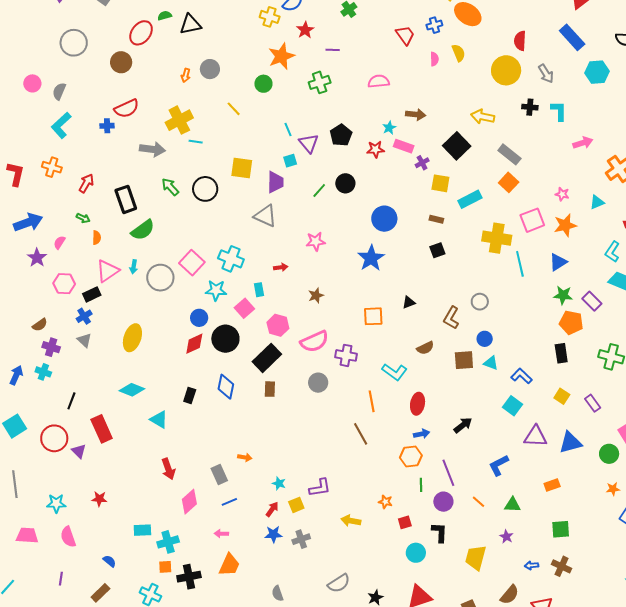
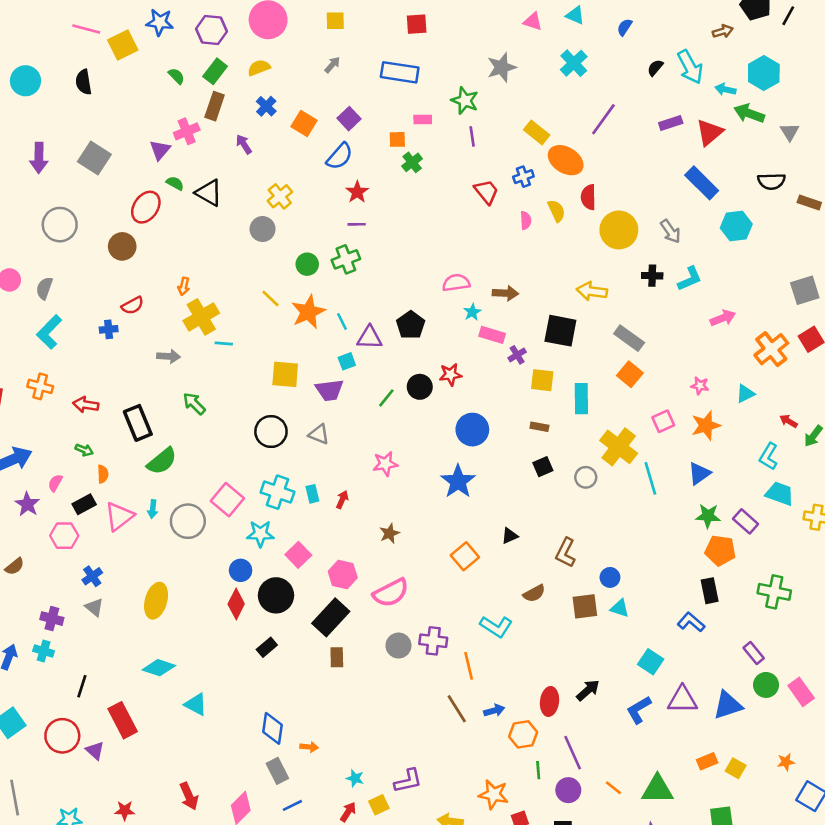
green semicircle: (165, 16) -> (175, 183), turned 48
yellow cross: (270, 17) -> (280, 196), moved, turned 36
black triangle: (190, 24) -> (209, 193), turned 45
red semicircle: (520, 41) -> (588, 197), moved
purple line: (333, 50) -> (357, 224), moved
orange star: (281, 56) -> (308, 312), moved
gray circle: (210, 69) -> (263, 229), moved
orange arrow: (186, 75) -> (184, 286), moved
pink semicircle: (379, 81) -> (456, 283), moved
green cross: (320, 82) -> (346, 259), moved
red semicircle: (127, 108) -> (133, 306), size x0.7
cyan L-shape: (559, 111) -> (690, 279), turned 70
purple triangle: (309, 143) -> (370, 338), turned -45
black square: (457, 146) -> (560, 331), turned -32
gray arrow: (152, 149) -> (169, 356), size x0.7
red star: (375, 149) -> (450, 375), moved
purple trapezoid: (275, 182) -> (329, 390), turned 85
red arrow: (86, 183) -> (86, 405), turned -108
black circle: (205, 189) -> (271, 432), moved
cyan rectangle: (470, 199) -> (581, 399), turned -60
gray triangle: (265, 216) -> (319, 434), size x0.7
pink square: (532, 220) -> (663, 421), size x0.7
yellow cross: (497, 238) -> (619, 447), turned 32
red arrow: (281, 267) -> (342, 500), turned -56
cyan rectangle: (259, 290) -> (312, 494), moved
black rectangle: (92, 294) -> (84, 504), moved
gray circle: (480, 302) -> (586, 477), moved
orange square: (373, 316) -> (465, 556), turned -35
brown semicircle: (40, 325) -> (15, 566), moved
red diamond: (194, 344) -> (236, 604), turned -35
purple cross: (346, 355) -> (433, 641), moved
blue L-shape: (521, 376) -> (691, 622), moved
blue diamond: (226, 387) -> (273, 728), moved
black rectangle: (190, 396) -> (267, 647), moved, turned 35
yellow square: (562, 396) -> (736, 768), moved
red ellipse: (418, 404) -> (550, 701), moved
blue arrow: (422, 434) -> (494, 710), moved
green circle: (609, 454) -> (766, 685), moved
blue L-shape: (499, 465) -> (639, 710), moved
red arrow: (168, 469) -> (189, 796), moved
orange star: (385, 502) -> (494, 794), size x1.6
green triangle: (512, 505) -> (657, 789), size x1.5

